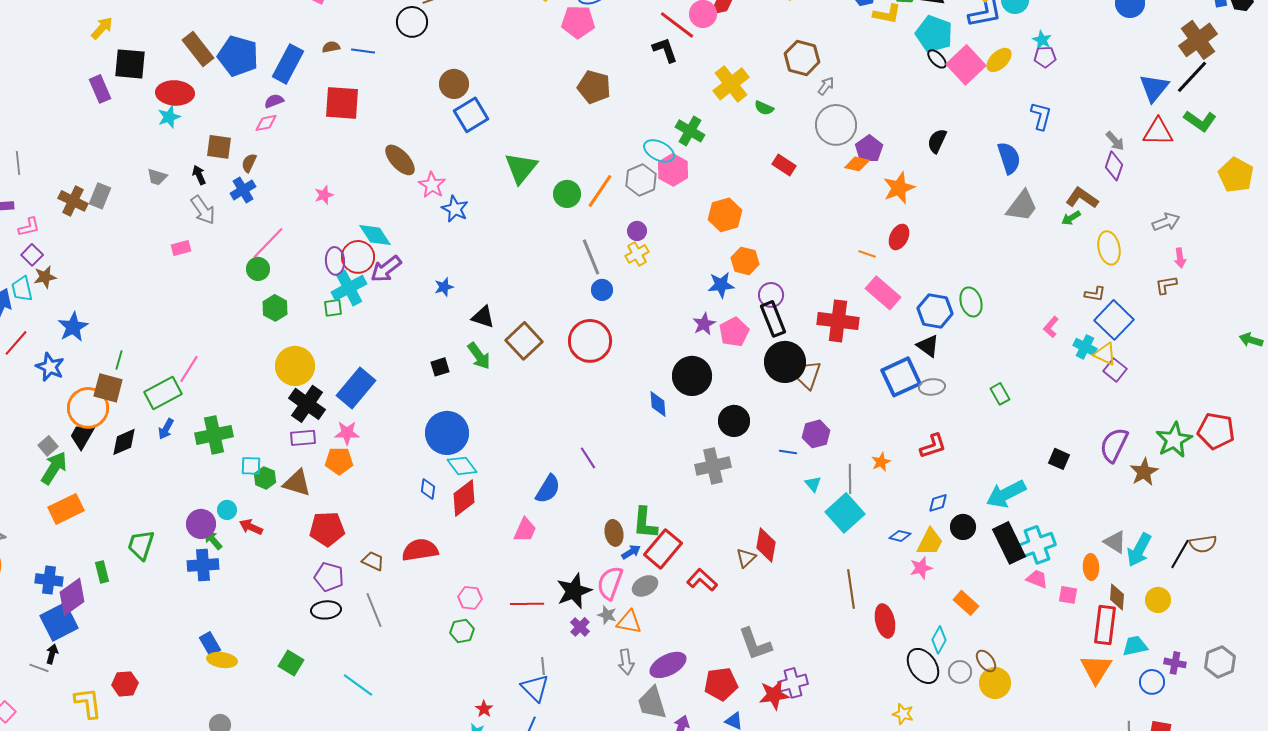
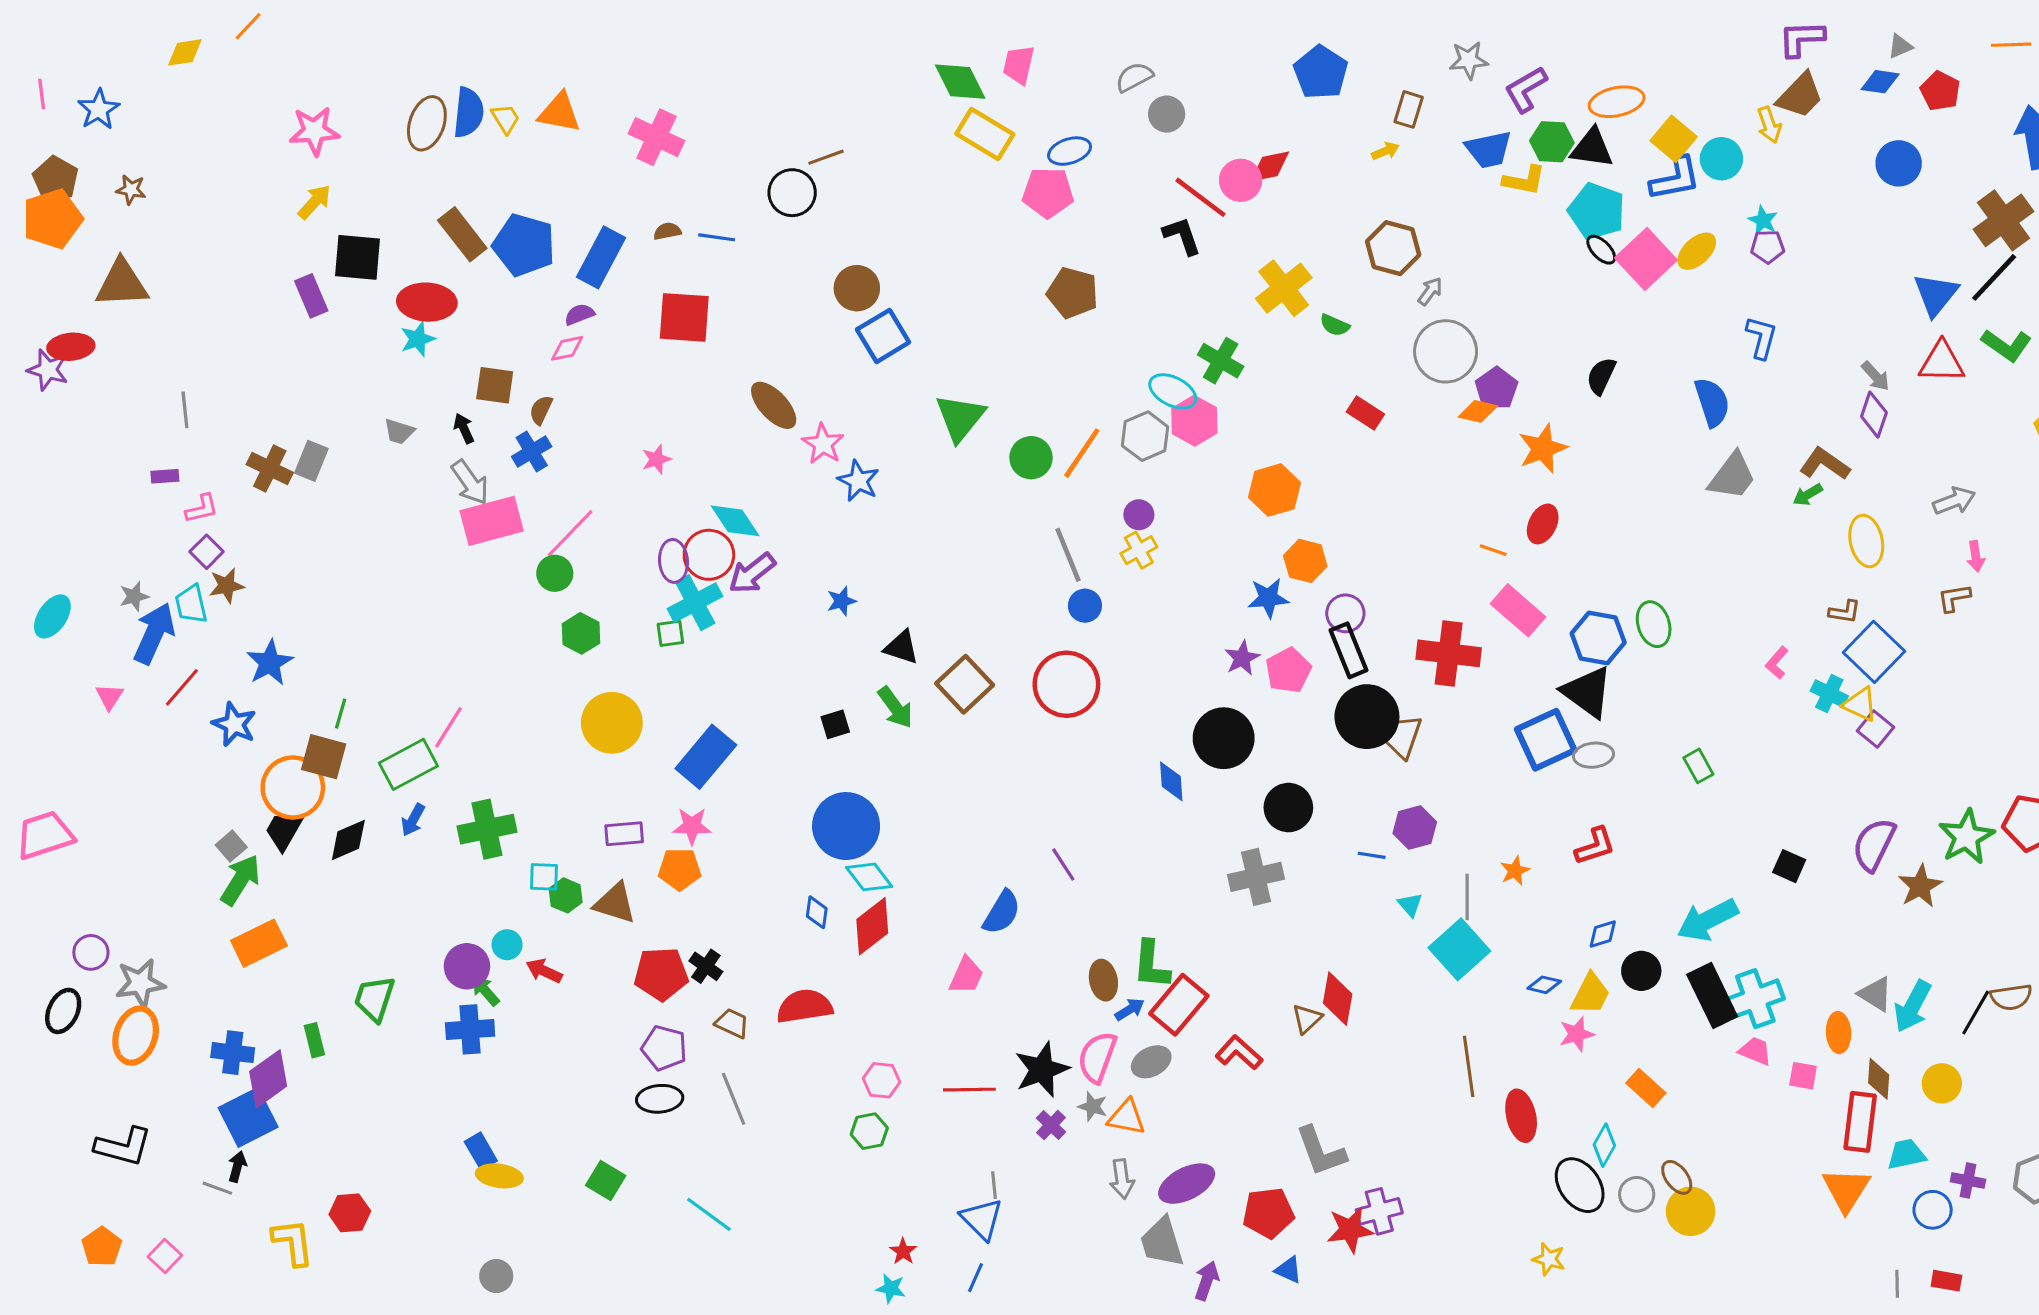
pink rectangle: (181, 248) -> (492, 521), moved, size x2.0
black triangle: (928, 346) -> (1587, 692), size x1.5
black cross: (307, 404) -> (706, 966), moved, size x0.6

